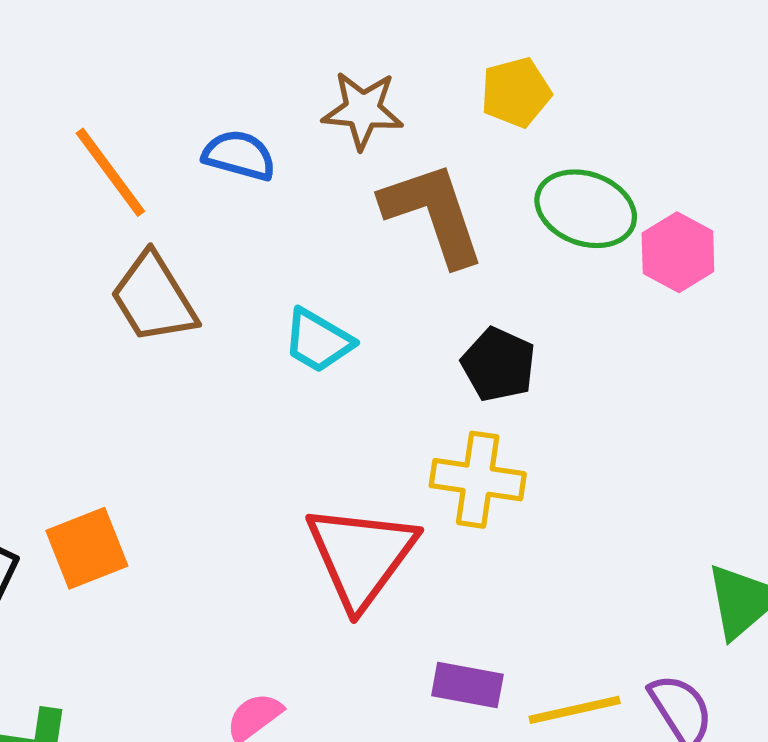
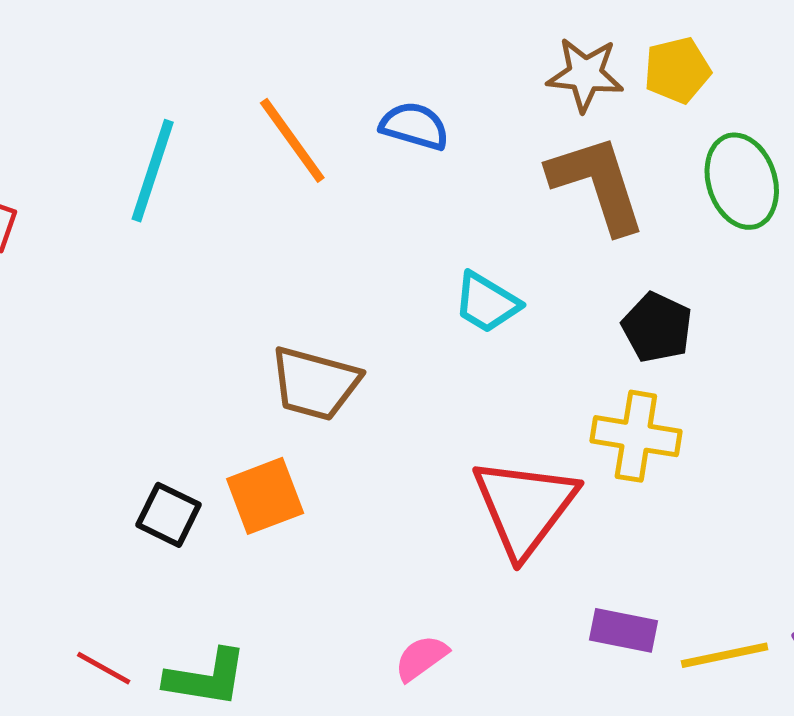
brown star: (363, 110) -> (585, 74), moved
green ellipse: (586, 209) -> (742, 181), turned 52
brown trapezoid: (154, 298) -> (315, 383), moved, turned -44

